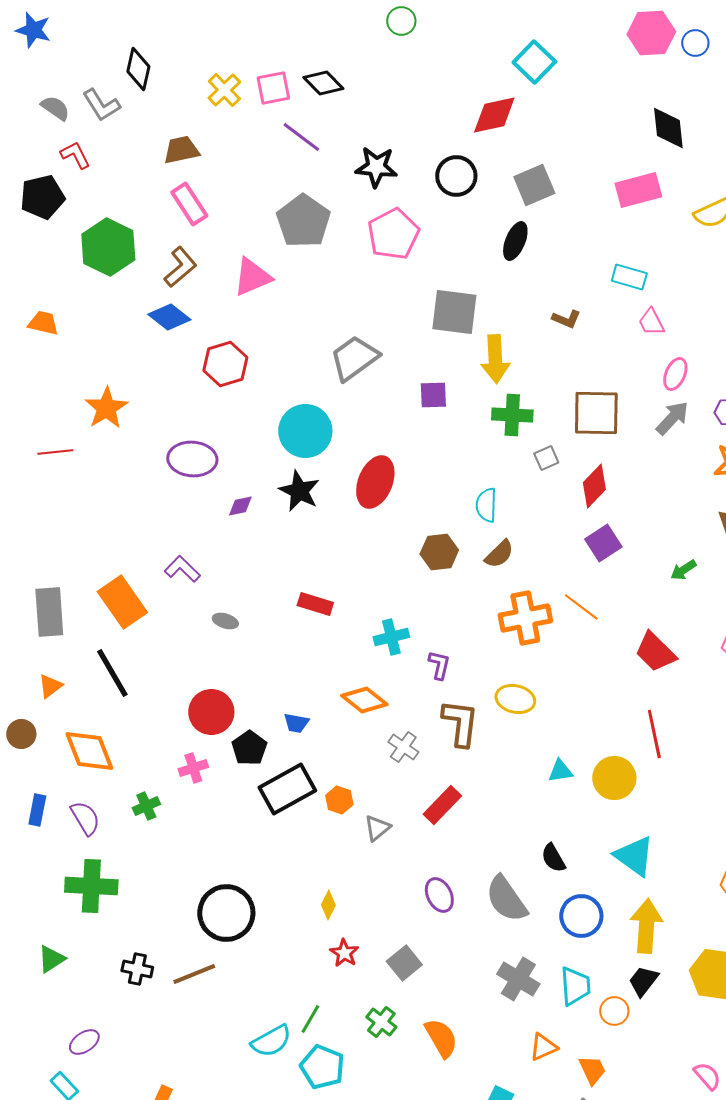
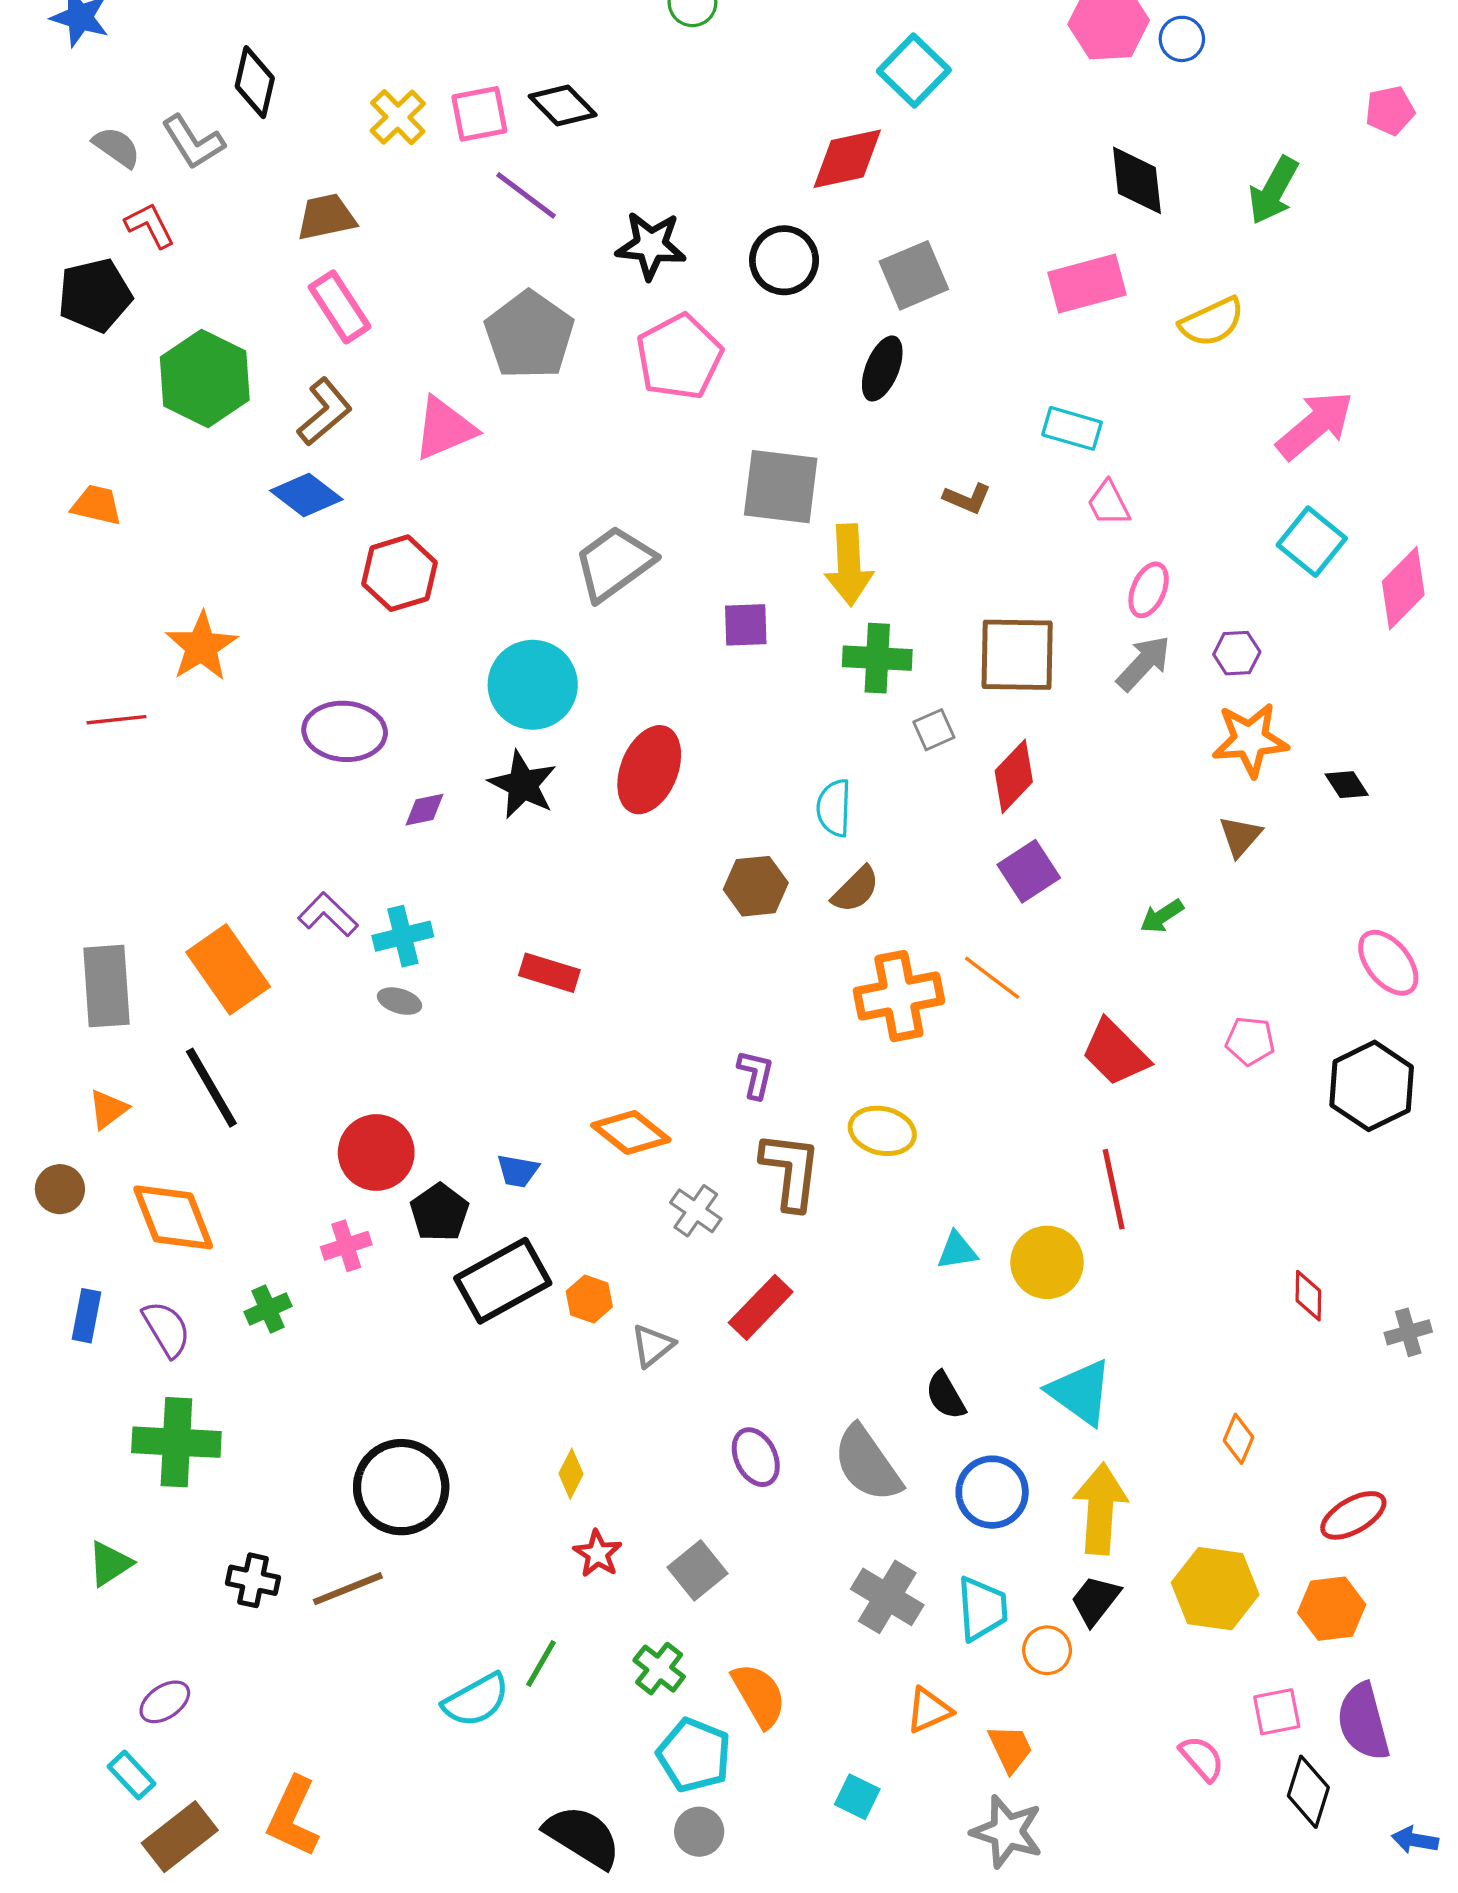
cyan cross: (391, 637) -> (403, 936), moved
cyan pentagon: (322, 1067) -> (694, 1755), moved

